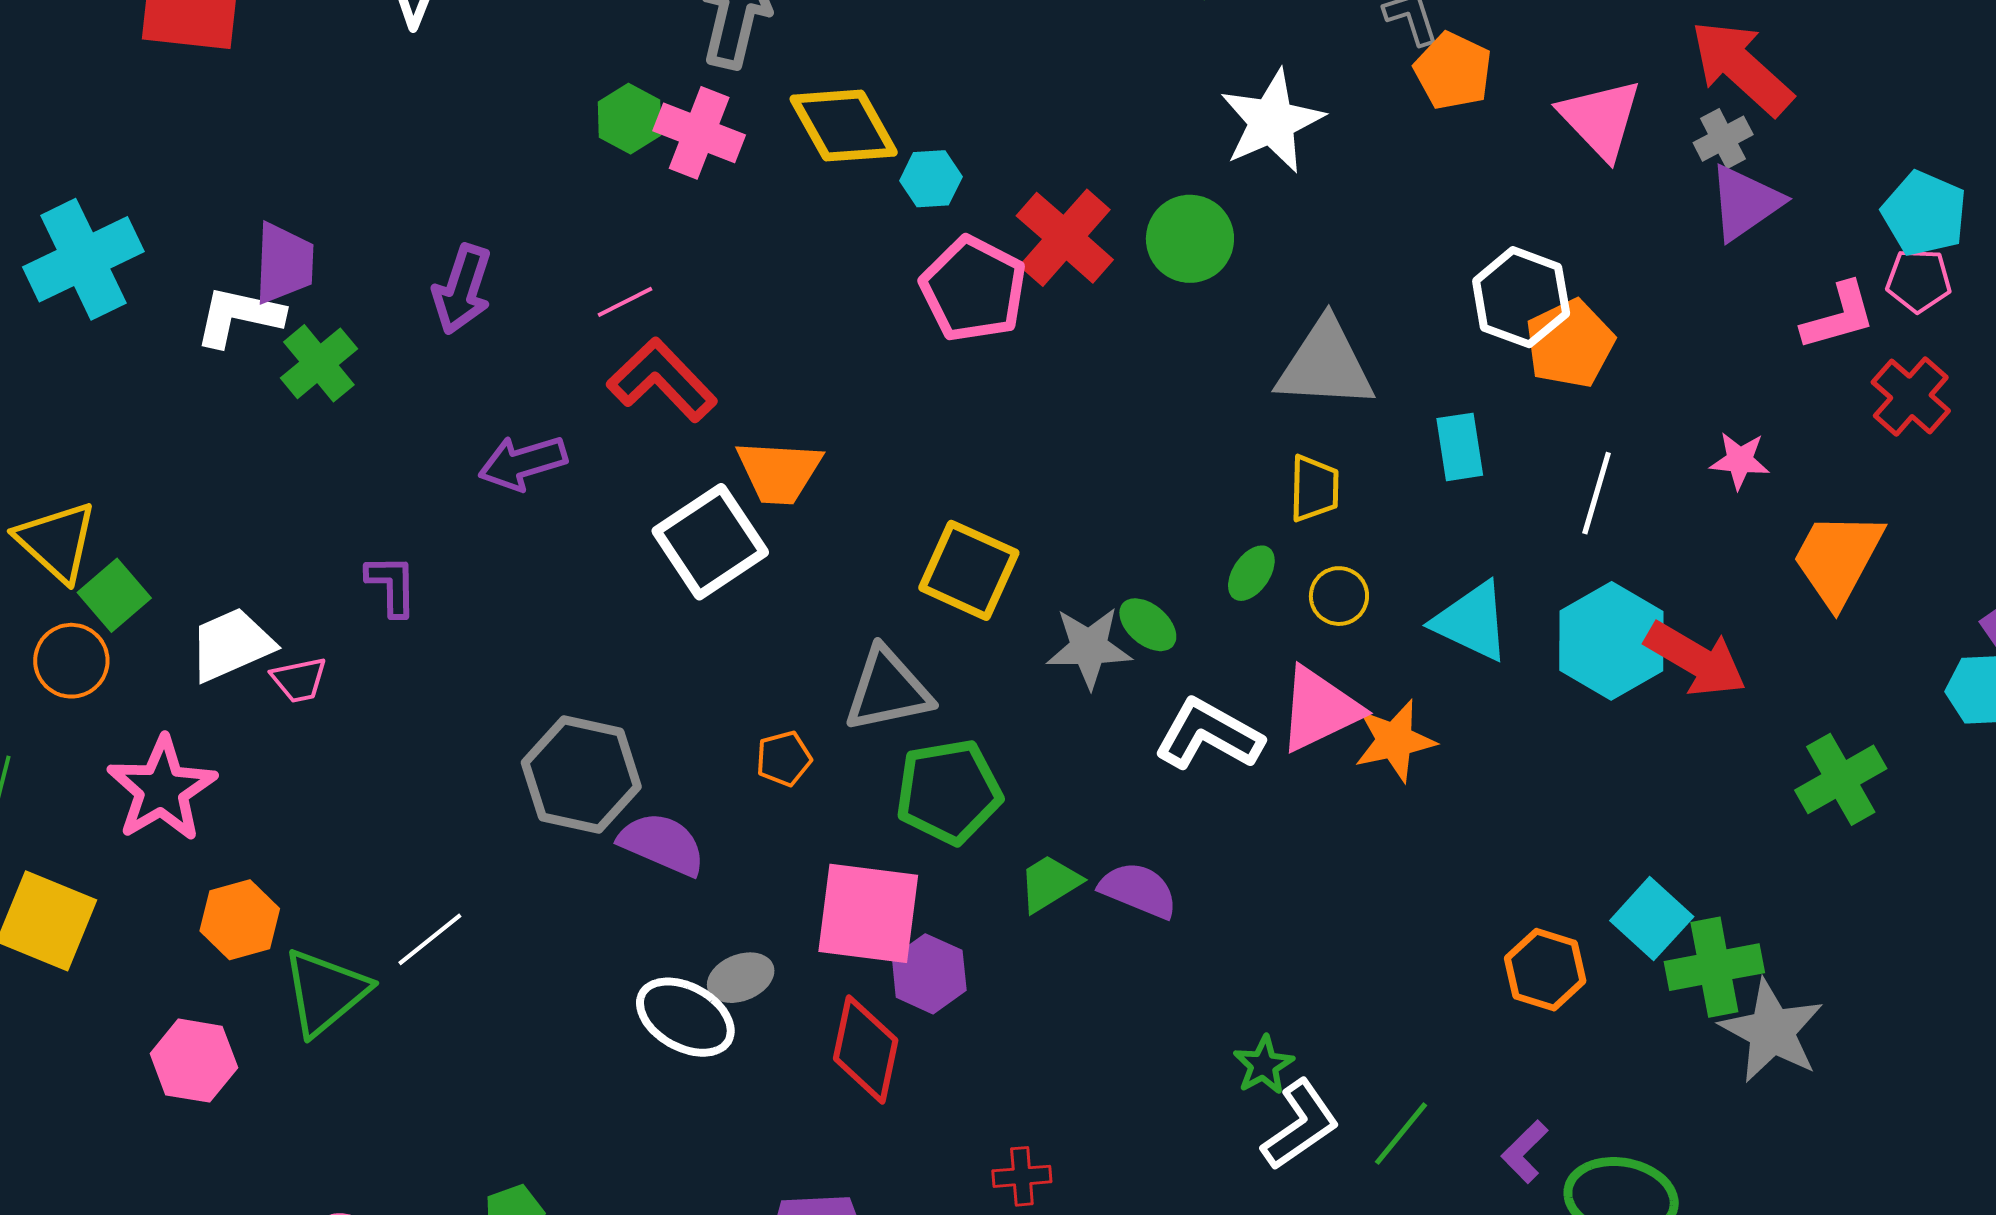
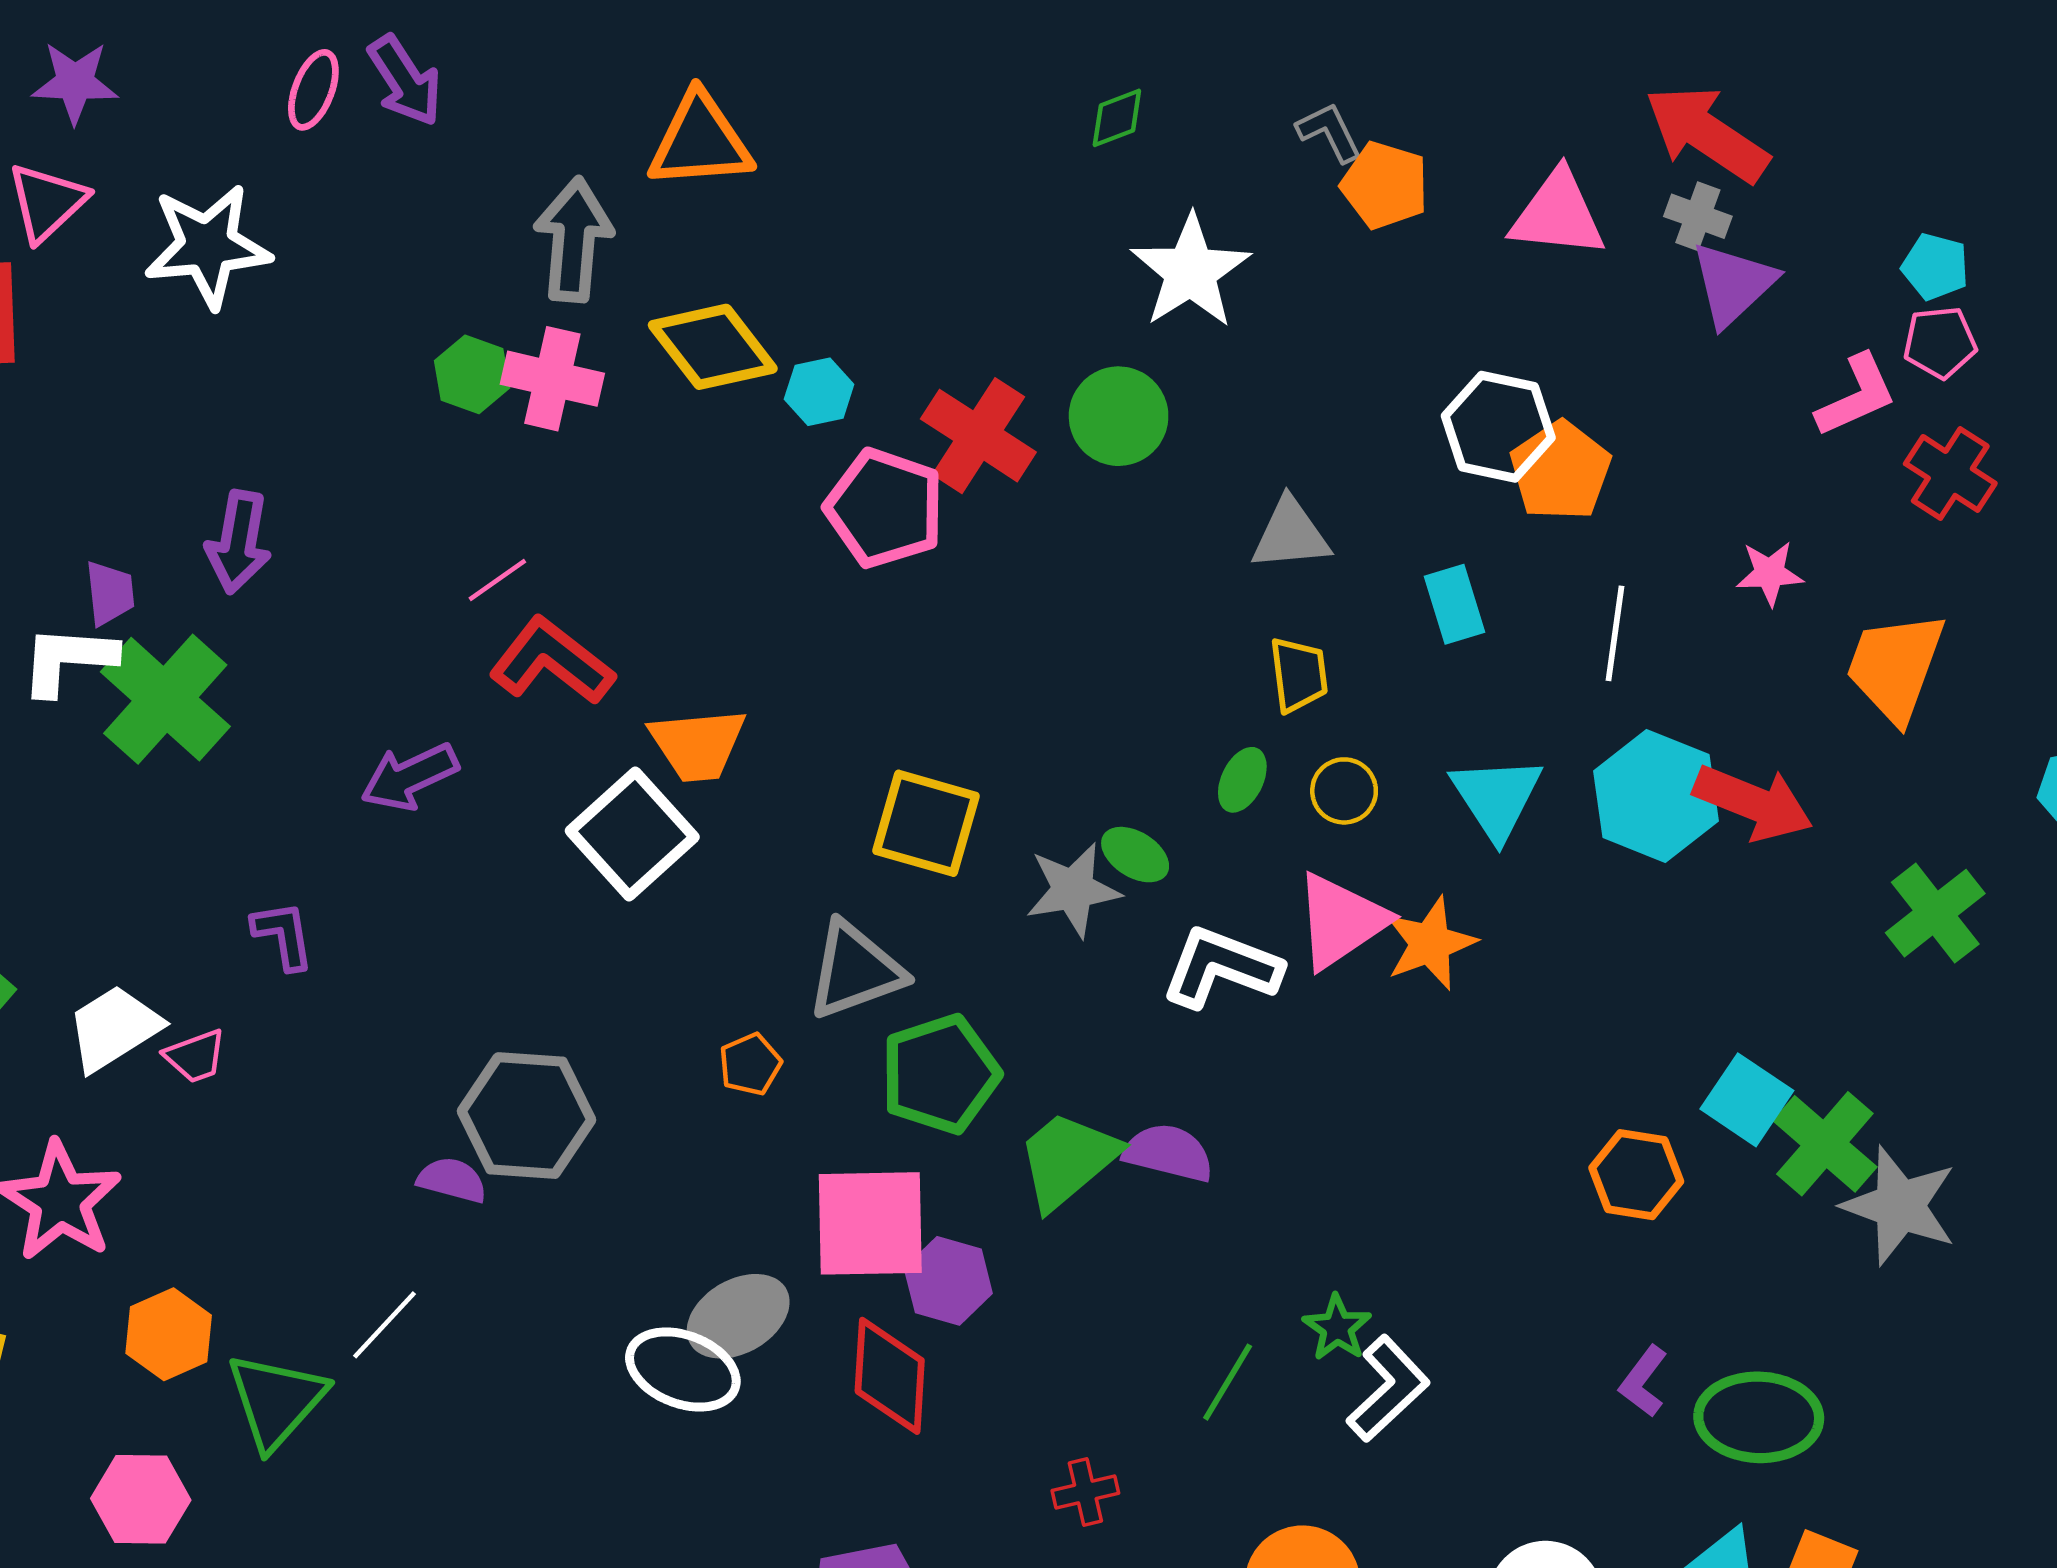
pink triangle: (1601, 119) -> (1558, 214), turned -32
gray cross: (1723, 139) -> (1698, 216), turned -34
cyan pentagon: (1924, 214) -> (1935, 267), size x0.7
purple trapezoid: (284, 263) -> (110, 593), size x0.7
purple arrow: (462, 289) -> (238, 542), moved
green cross: (319, 363) -> (165, 699), size x1.5
gray triangle: (1325, 365) -> (1290, 535), size x0.7
cyan triangle: (1472, 621) -> (1497, 797), turned 40
purple semicircle: (662, 844) -> (452, 1180), moved, size x0.7
green trapezoid: (1049, 883) -> (1068, 1160), size x1.5
green cross: (1714, 967) -> (1825, 1144), turned -30
gray ellipse: (741, 978) -> (738, 1316), size x1.4
green line: (1401, 1134) -> (1228, 1382), moved

